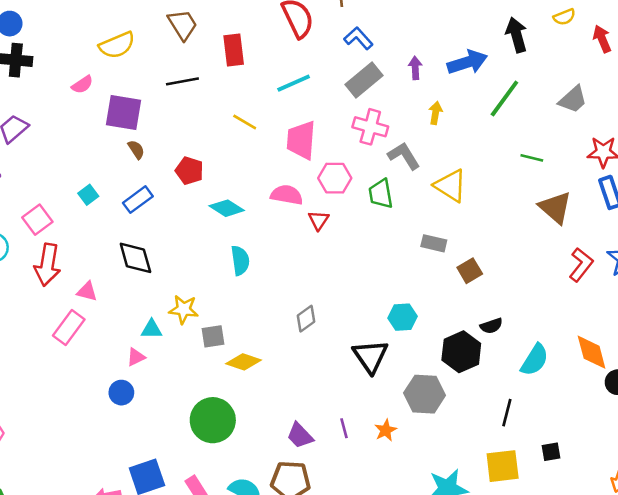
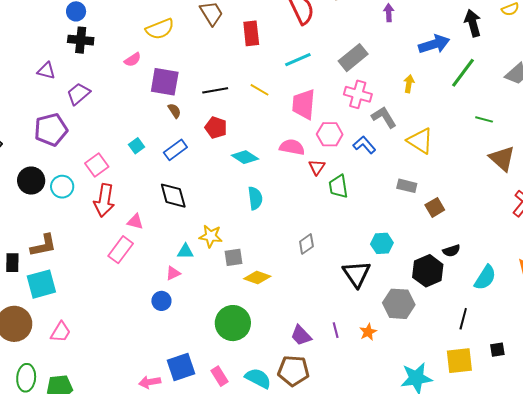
blue L-shape: (358, 38) -> (364, 145), moved
purple arrow: (415, 68) -> (389, 13), moved
black line: (182, 81) -> (215, 90), moved
green trapezoid: (381, 194) -> (338, 187), moved

